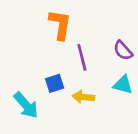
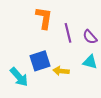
purple line: (82, 57) -> (68, 33), moved
blue square: (55, 83) -> (40, 61), size x1.5

